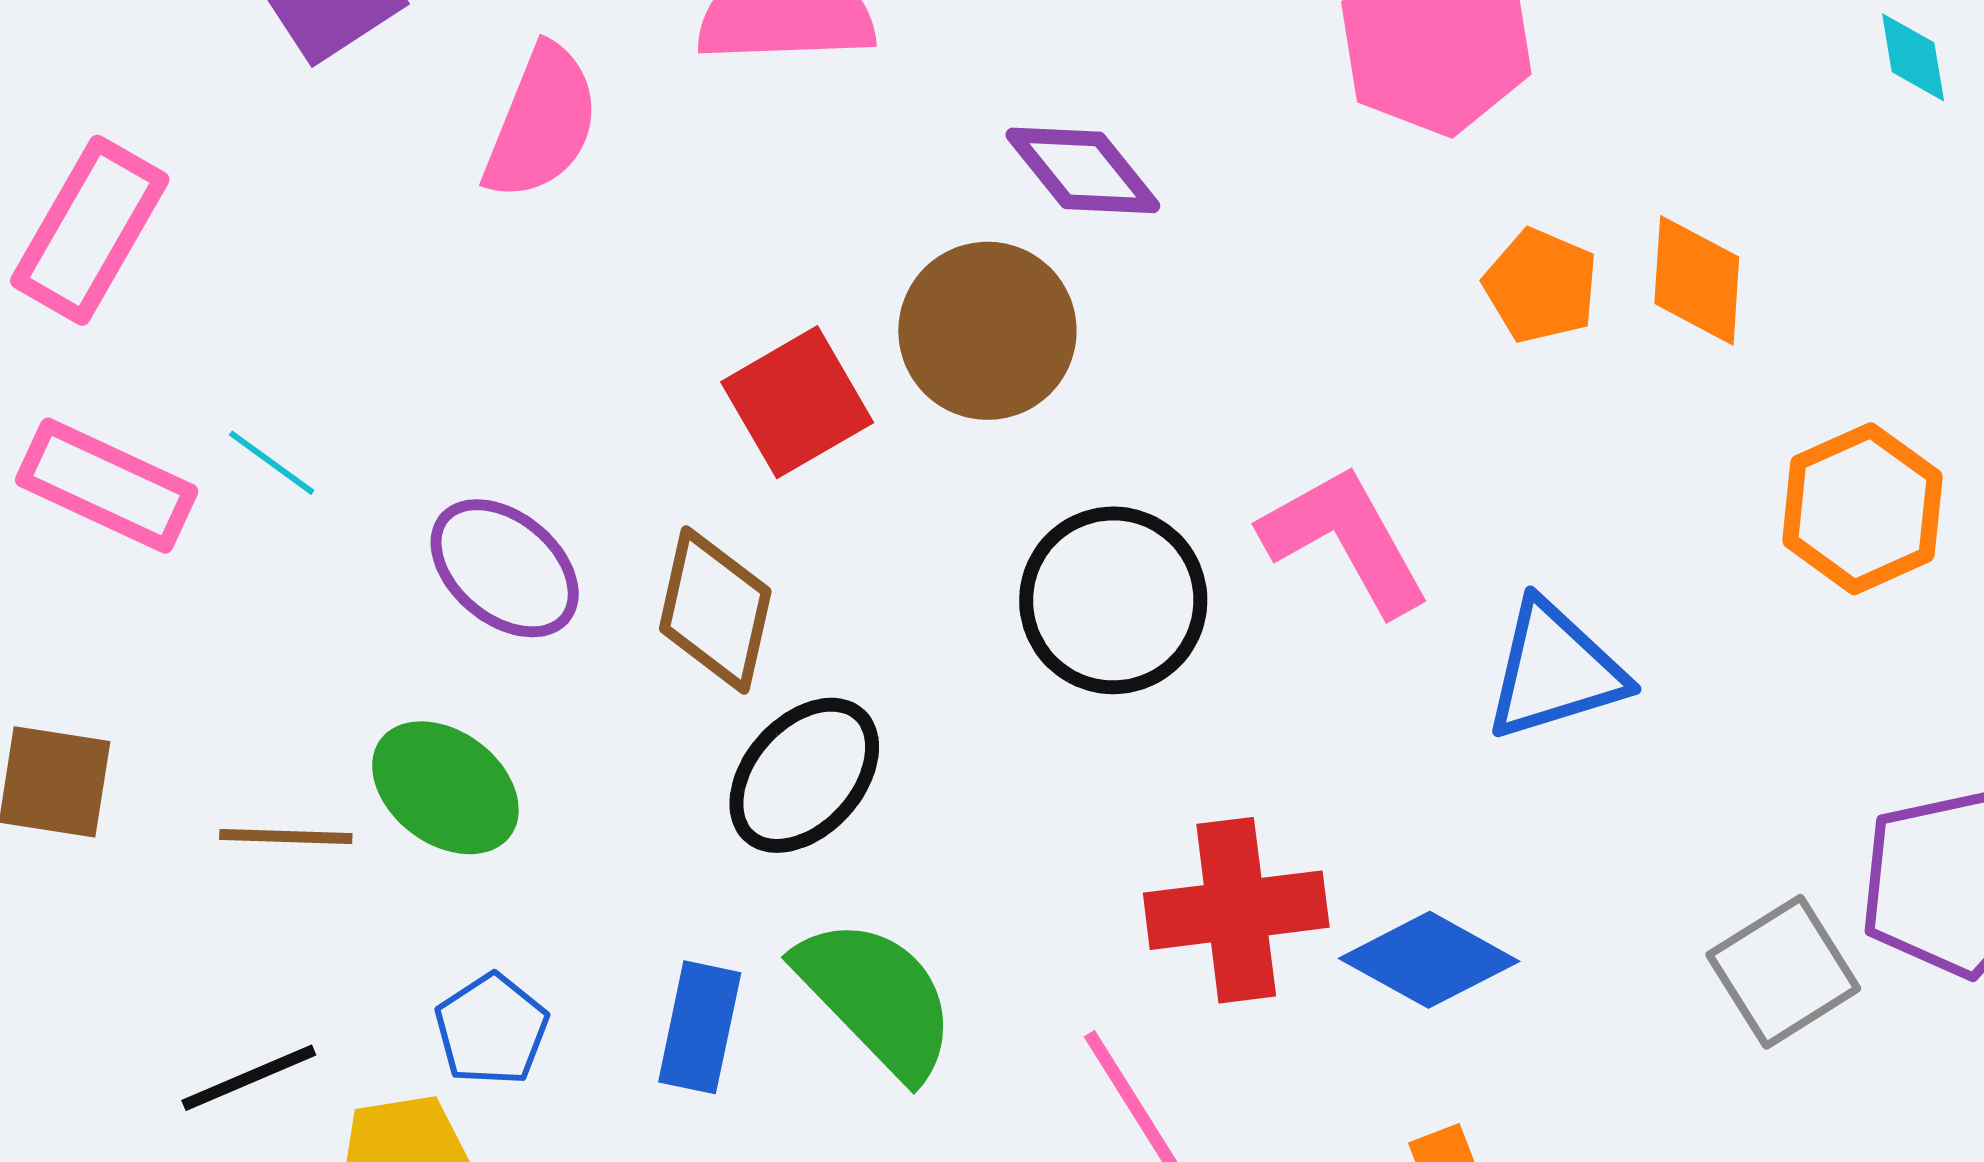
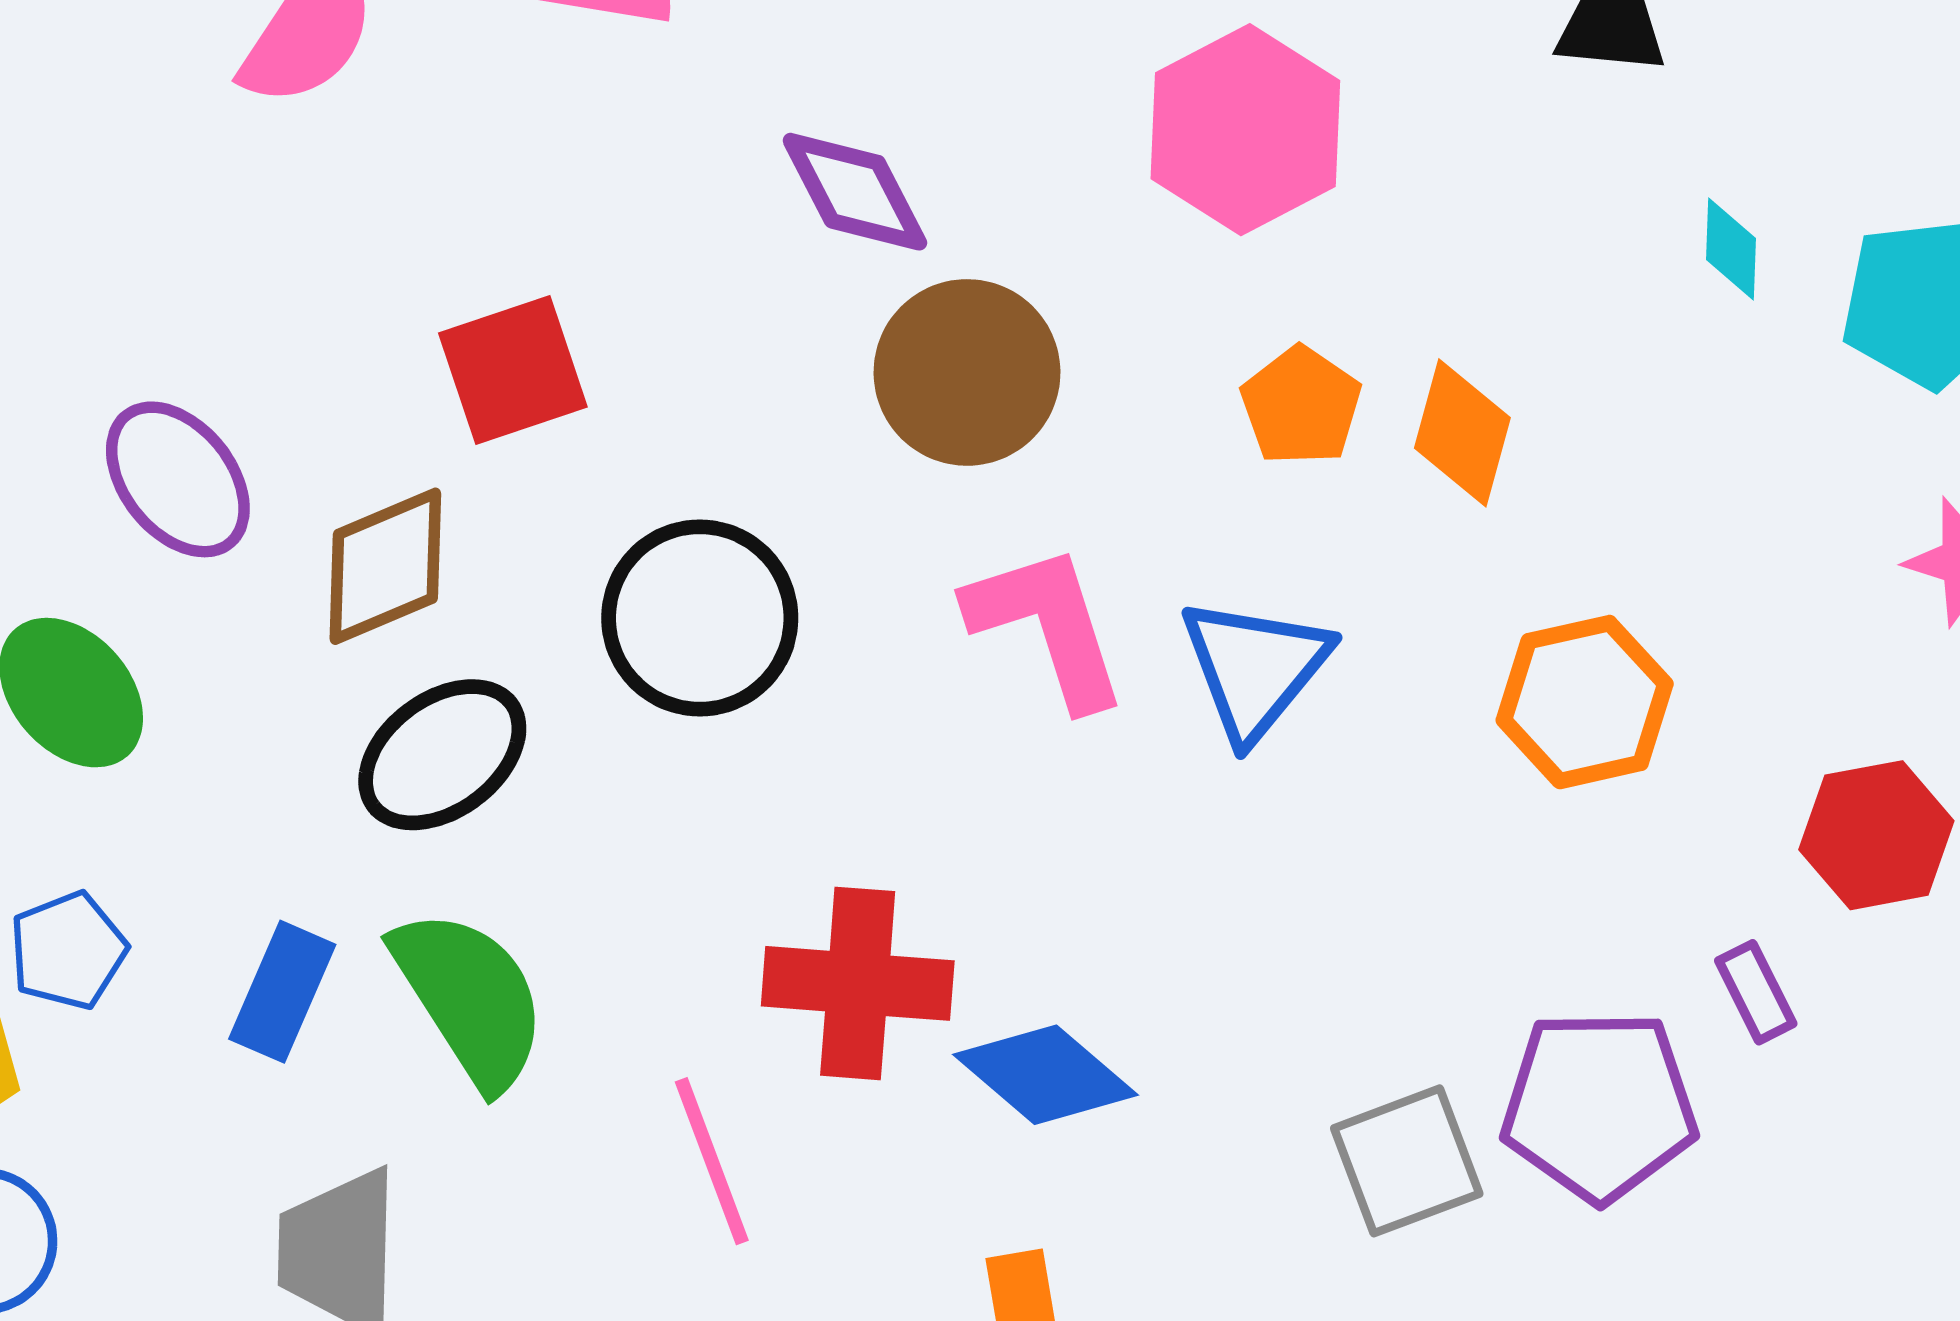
brown circle: (987, 331) -> (967, 372), moved
black circle: (1113, 600) -> (700, 618), moved
brown diamond: (715, 610) -> (385, 566), turned 43
blue triangle: (1555, 671) -> (1255, 668), moved, turned -45

